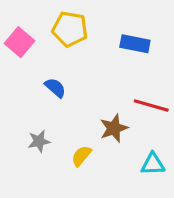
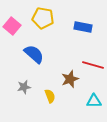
blue semicircle: (55, 88) -> (34, 54), size x1.5
yellow semicircle: (81, 156) -> (50, 96), turned 120

